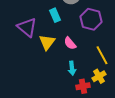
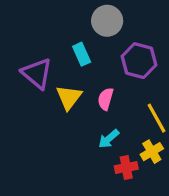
pink semicircle: (70, 43) -> (106, 99), turned 56
cyan arrow: (72, 68) -> (109, 139), turned 56

